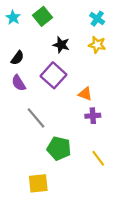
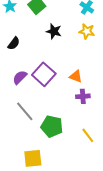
purple square: (53, 75) -> (44, 74), moved
purple semicircle: (19, 83) -> (20, 77), moved, turned 77
gray line: (36, 118) -> (25, 111), moved

